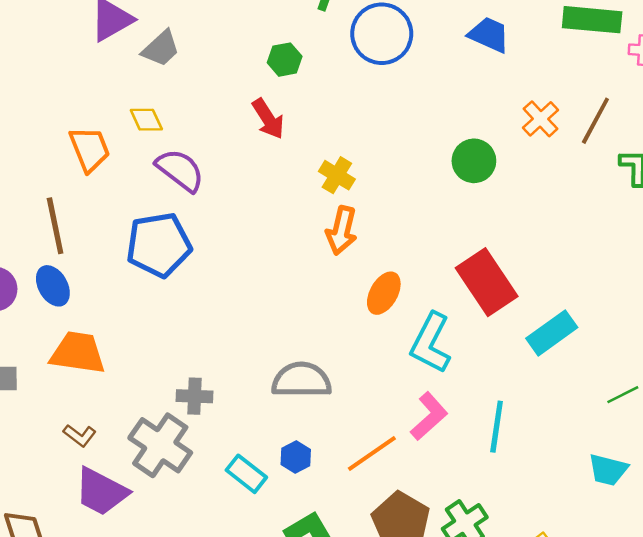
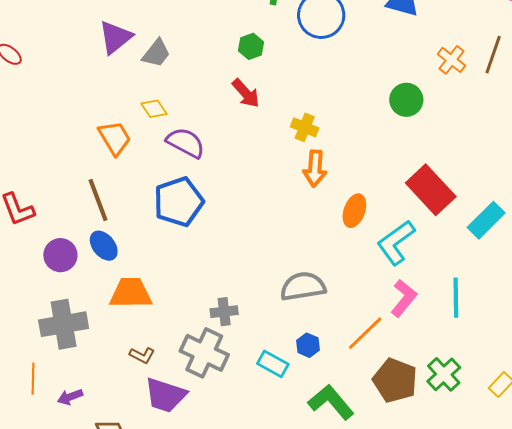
cyan L-shape: (431, 343) -> (396, 243), turned 36

